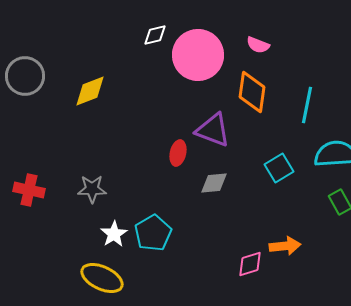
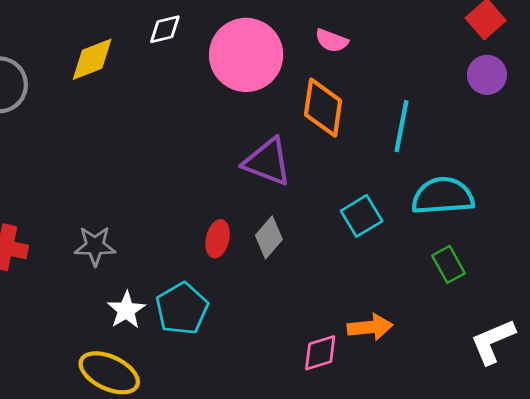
white diamond: (155, 35) -> (165, 29), moved
yellow diamond: (90, 91) -> (92, 59), moved
red ellipse: (178, 153) -> (218, 239), moved
gray diamond: (214, 183) -> (269, 237), turned -44

